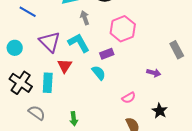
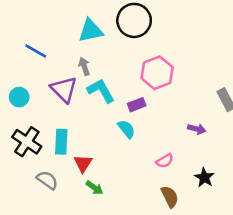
gray arrow: (85, 18) -> (84, 66), moved
red triangle: (65, 66) -> (83, 163), moved
green arrow: (74, 119) -> (94, 188), turned -48

